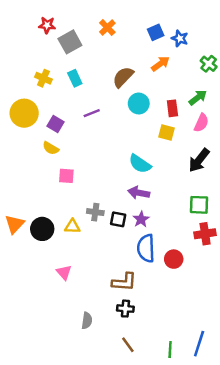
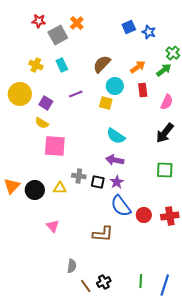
orange cross: (107, 28) -> (77, 23), moved
orange arrow: (160, 64) -> (138, 67), moved
green arrow: (198, 97) -> (164, 70), moved
yellow square: (166, 132) -> (106, 103), moved
pink square: (66, 176) -> (55, 146), size x1.6
red cross: (205, 234) -> (170, 216), moved
blue semicircle: (146, 248) -> (121, 206), turned -35
black cross: (125, 309) -> (104, 282), moved, turned -32
brown line: (128, 345) -> (86, 286), moved
green line: (170, 350) -> (141, 281), moved

